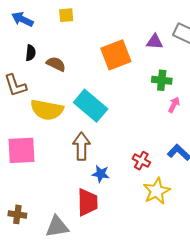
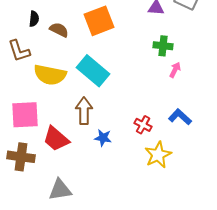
orange square: (116, 55) -> (99, 21), moved
red trapezoid: (87, 202) -> (56, 139), moved, turned 132
brown cross: (17, 214) -> (21, 157), moved, size x1.5

